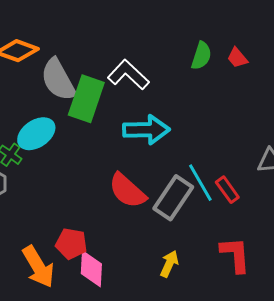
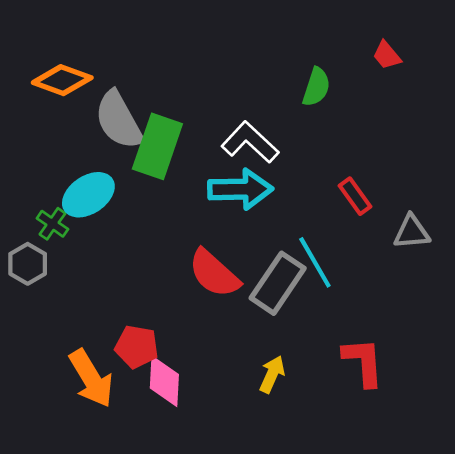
red trapezoid: (237, 58) -> (387, 55), moved
white L-shape: (128, 75) -> (250, 142), moved
red rectangle: (227, 190) -> (355, 196), moved

